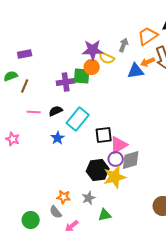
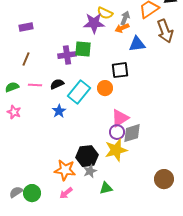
yellow semicircle: (107, 58) -> (105, 13), moved
orange arrow: (148, 62) -> (122, 28), moved
orange circle: (92, 67) -> (105, 88), moved
green semicircle: (11, 76) -> (12, 87), moved
black square: (104, 135) -> (120, 70), moved
black hexagon: (98, 170) -> (87, 156), moved
orange star: (64, 197) -> (65, 170), size x1.5
gray semicircle: (56, 212) -> (16, 192), moved, turned 96
pink arrow: (72, 226) -> (66, 193), moved

